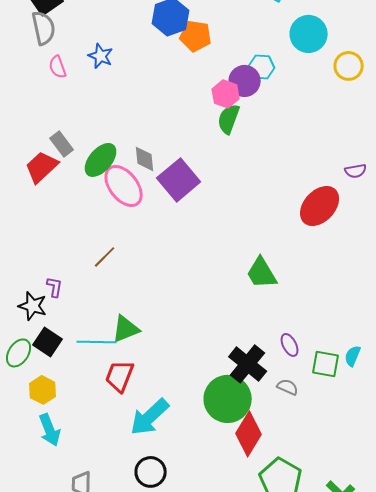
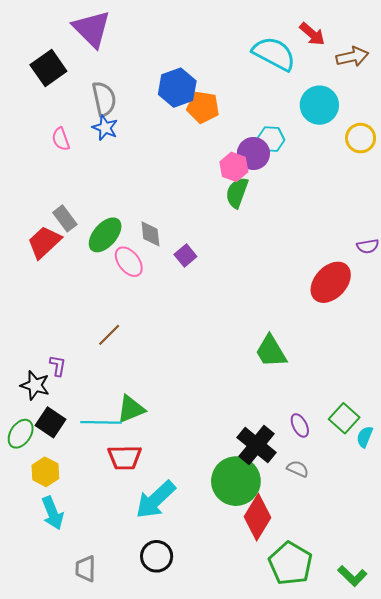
gray semicircle: (44, 28) -> (104, 99), moved
purple square: (179, 180) -> (185, 255), size x0.5
pink ellipse: (124, 186) -> (129, 262), size x0.7
green square: (326, 364) -> (344, 418), moved, turned 32
red trapezoid: (120, 376) -> (125, 457), turned -112

